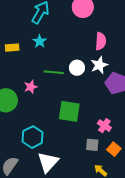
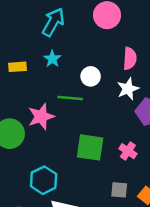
white circle: (77, 68) -> (91, 76), moved
pink star: (31, 87) -> (41, 117), size x1.5
pink cross: (104, 126) -> (128, 151), moved

